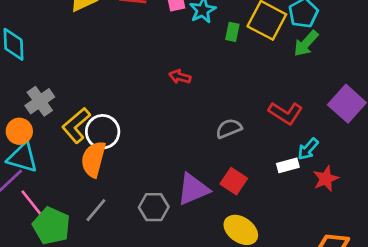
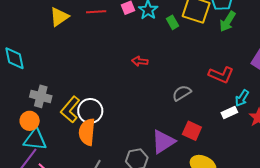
green rectangle: (232, 32) -> (173, 22), turned -32
gray cross: (40, 101) -> (41, 96), turned -30

